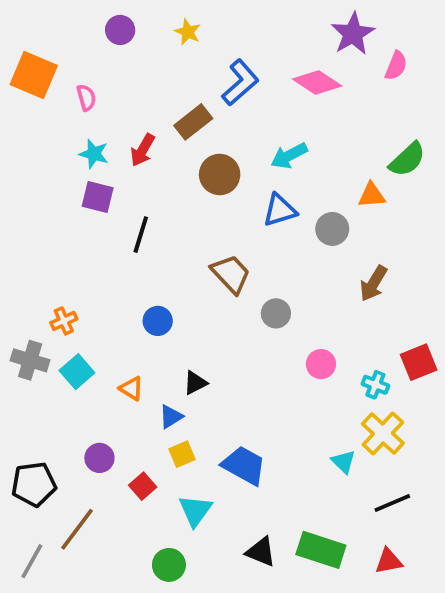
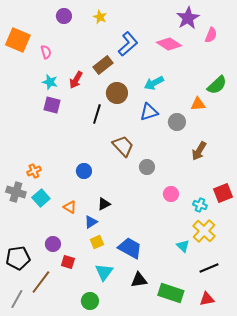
black line: (141, 235) -> (97, 114), moved
red square: (143, 486) -> (68, 262), moved, turned -32
black triangle: (261, 552) -> (139, 280), moved, turned -30

